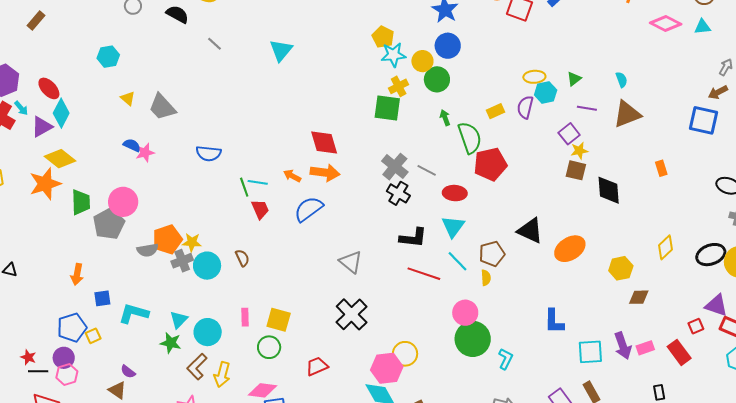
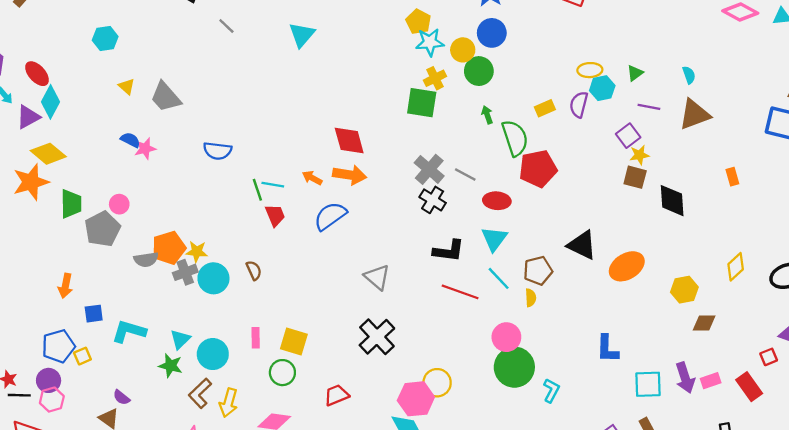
pink circle: (123, 202) -> (119, 204), size x0.6

